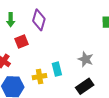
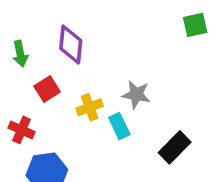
gray star: (86, 59) -> (136, 94), moved
yellow cross: (40, 77) -> (90, 107), moved

